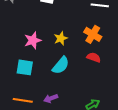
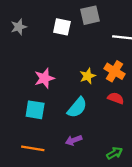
yellow star: (61, 38) -> (88, 76), moved
purple arrow: (51, 98) -> (74, 140), moved

